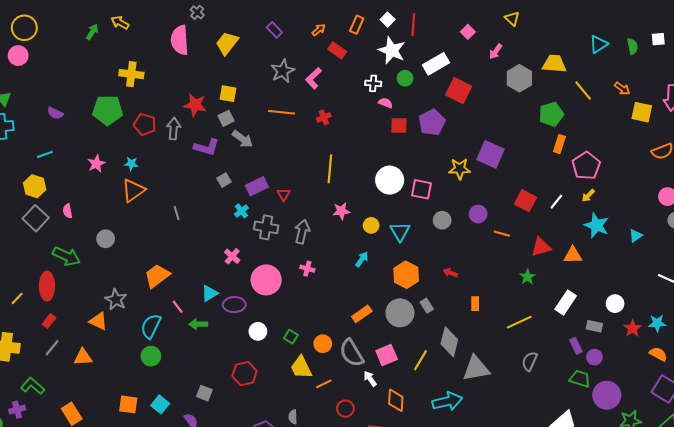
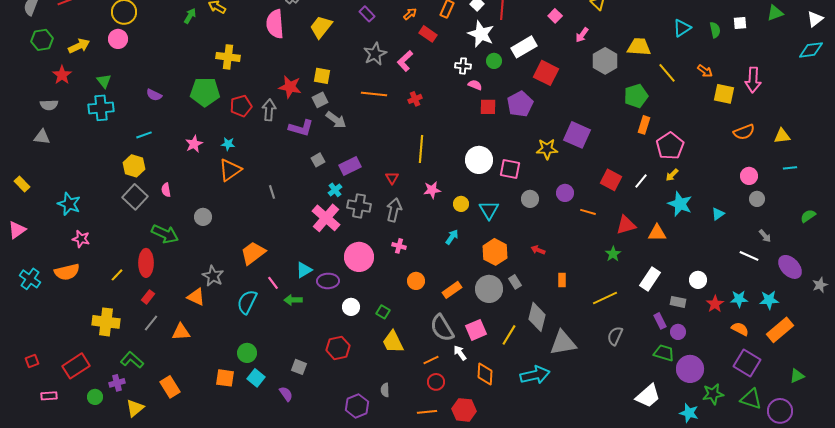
red pentagon: (145, 125) -> (241, 106), turned -30
red triangle: (284, 195) -> (392, 178), moved
pink cross: (232, 256) -> (326, 218), moved, size x1.8
orange circle: (323, 344) -> (416, 281), moved
green circle: (151, 356) -> (247, 353), moved
orange line: (324, 384) -> (431, 360), moved

